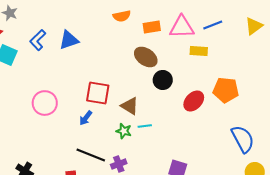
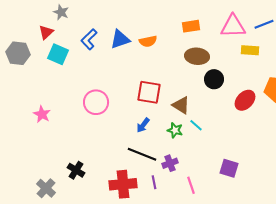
orange semicircle: (122, 16) -> (148, 41), moved
orange rectangle: (152, 27) -> (191, 26), moved
brown ellipse: (146, 57) -> (197, 56), turned -30
blue arrow: (86, 118) -> (143, 125), moved
cyan line: (145, 126) -> (196, 125), turned 48

